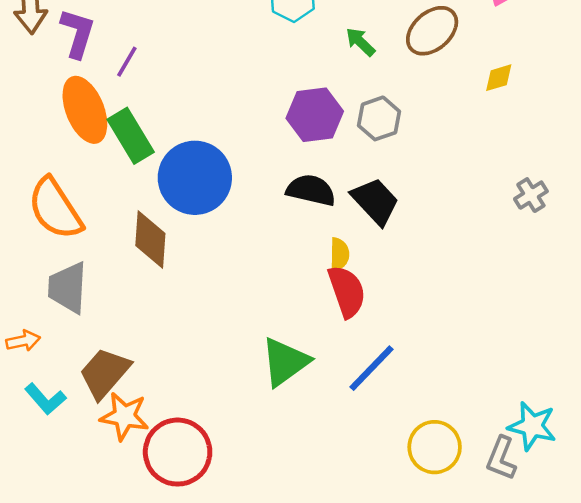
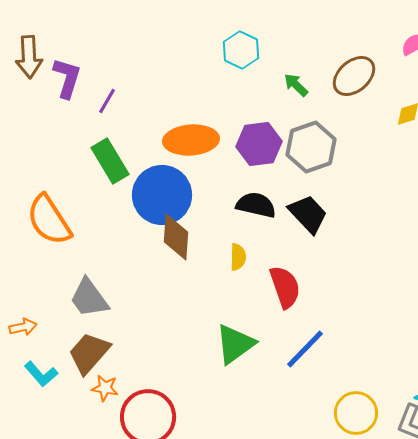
orange ellipse: (85, 110) -> (191, 140), moved, turned -72
gray hexagon: (379, 118) -> (311, 147), size x1.4
brown diamond: (150, 240) -> (176, 237), moved
yellow semicircle: (339, 254) -> (238, 257), moved
gray trapezoid: (68, 288) -> (89, 298), moved, turned -39
orange star: (124, 416) -> (105, 388), size x0.7

